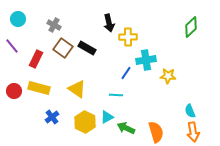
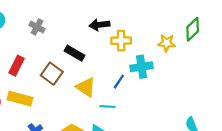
black arrow: (109, 23) -> (99, 25), turned 96
brown square: (63, 48) -> (52, 74), moved
yellow star: (168, 76) -> (167, 43), moved
yellow triangle: (77, 89) -> (86, 87), moved

